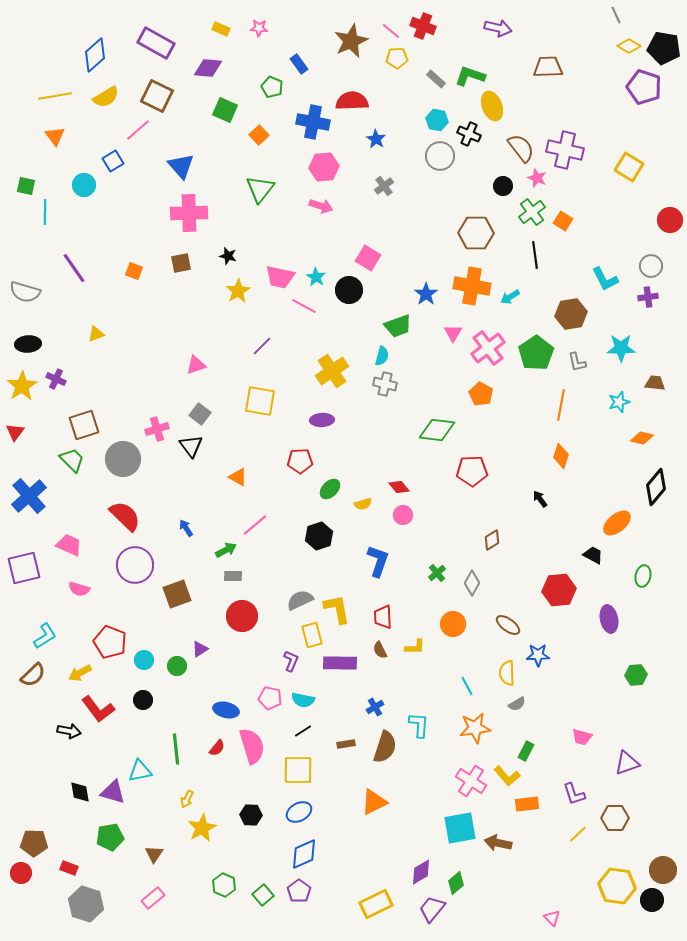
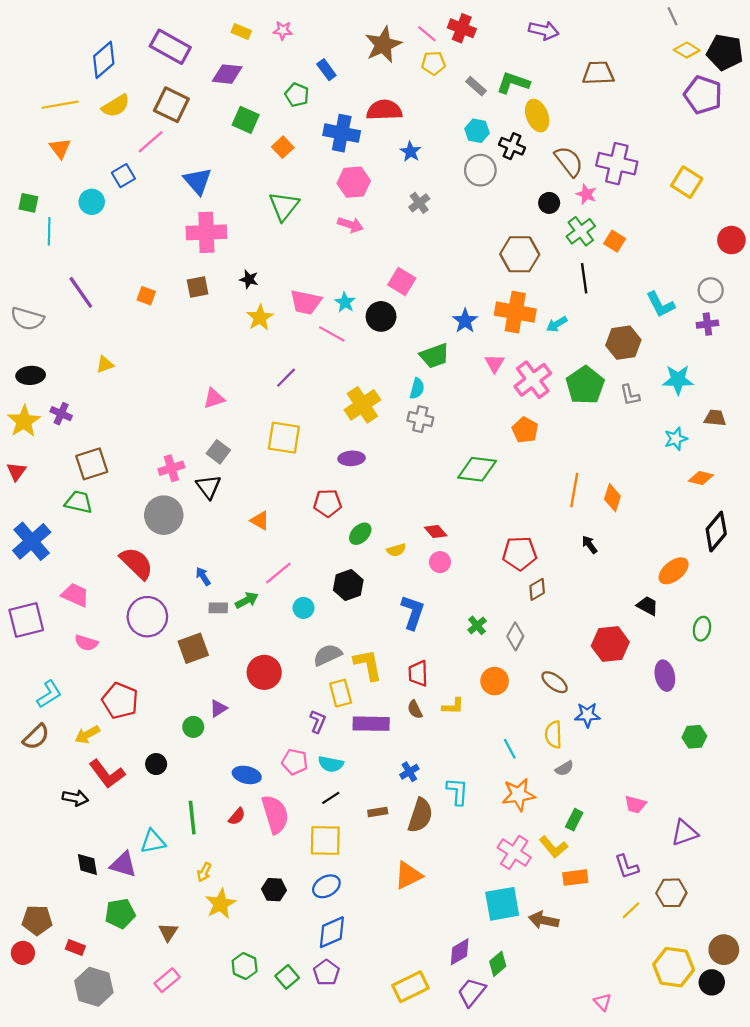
orange line: (561, 405) -> (574, 490), moved
gray circle: (123, 459) -> (164, 515), moved
green trapezoid: (72, 460) -> (79, 502), turned -32
red pentagon: (472, 471) -> (520, 553), moved
gray rectangle: (233, 576) -> (218, 608), moved
cyan circle: (144, 660) -> (303, 608), moved

